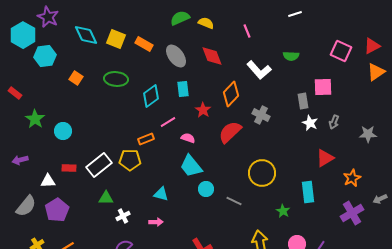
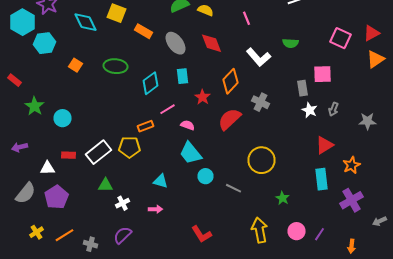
yellow square: (116, 39) -> (116, 13), moved
cyan rectangle: (308, 192) -> (322, 179), moved
gray arrow: (380, 199) -> (380, 221), moved

